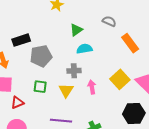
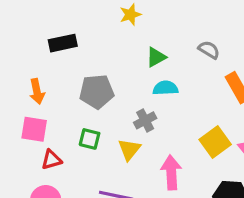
black rectangle: (21, 40) -> (63, 43), moved
gray cross: (74, 71) -> (145, 120), turned -32
pink arrow: (92, 87) -> (171, 172), moved, size x1.5

